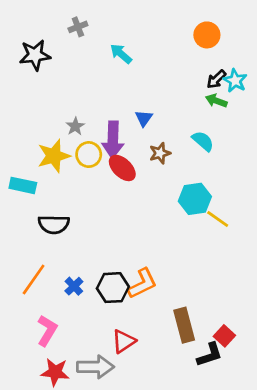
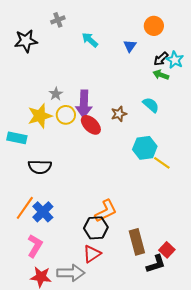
blue triangle: (144, 118) -> (130, 46), moved
blue cross: (74, 286) -> (43, 212), moved, size x1.5
black hexagon: (113, 288) -> (96, 228), moved

